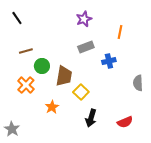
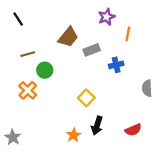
purple star: (84, 19) -> (107, 17), moved
brown trapezoid: (64, 76) -> (68, 37), moved, turned 30
orange star: (52, 107) -> (74, 135), moved

